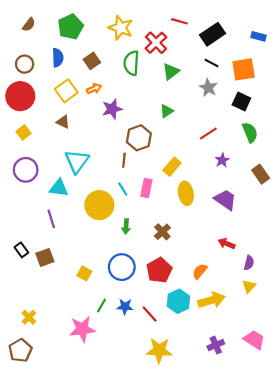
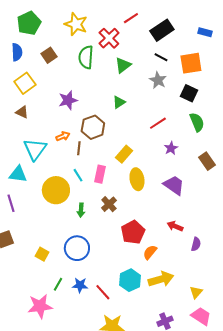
red line: (179, 21) -> (131, 18), turned -49
orange arrow: (94, 89) -> (63, 136), moved
brown cross: (162, 232) -> (109, 204), moved
red pentagon: (159, 270) -> (133, 232), moved
yellow triangle: (249, 286) -> (196, 292), moved

